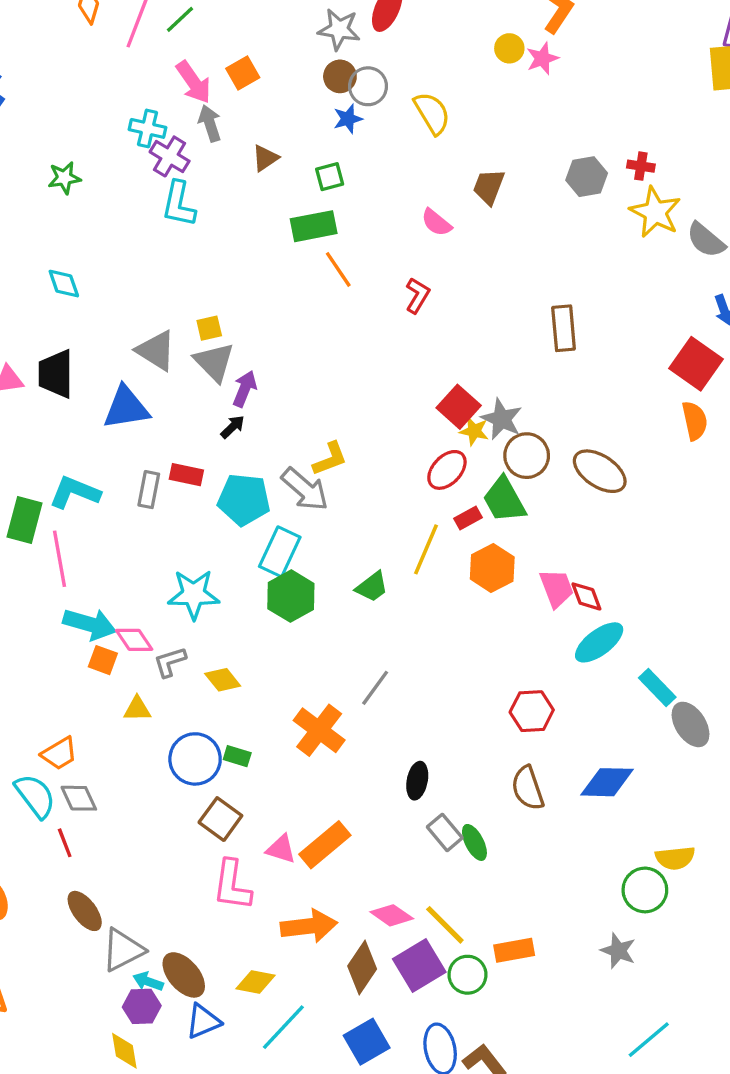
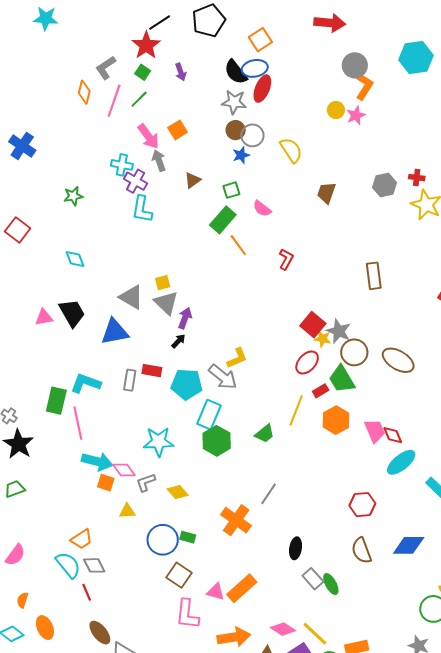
pink semicircle: (436, 223) -> (262, 209), moved
green rectangle: (314, 226) -> (223, 220), turned -36
black trapezoid: (56, 374) -> (72, 313), turned 152

